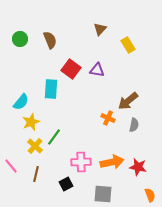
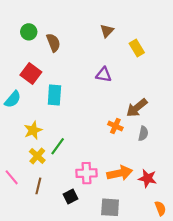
green circle: (20, 39) -> (29, 32), moved
red square: (71, 69) -> (31, 74), moved
cyan semicircle: (21, 102) -> (13, 99), moved

